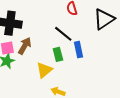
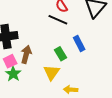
black line: (63, 34) -> (58, 20), moved

